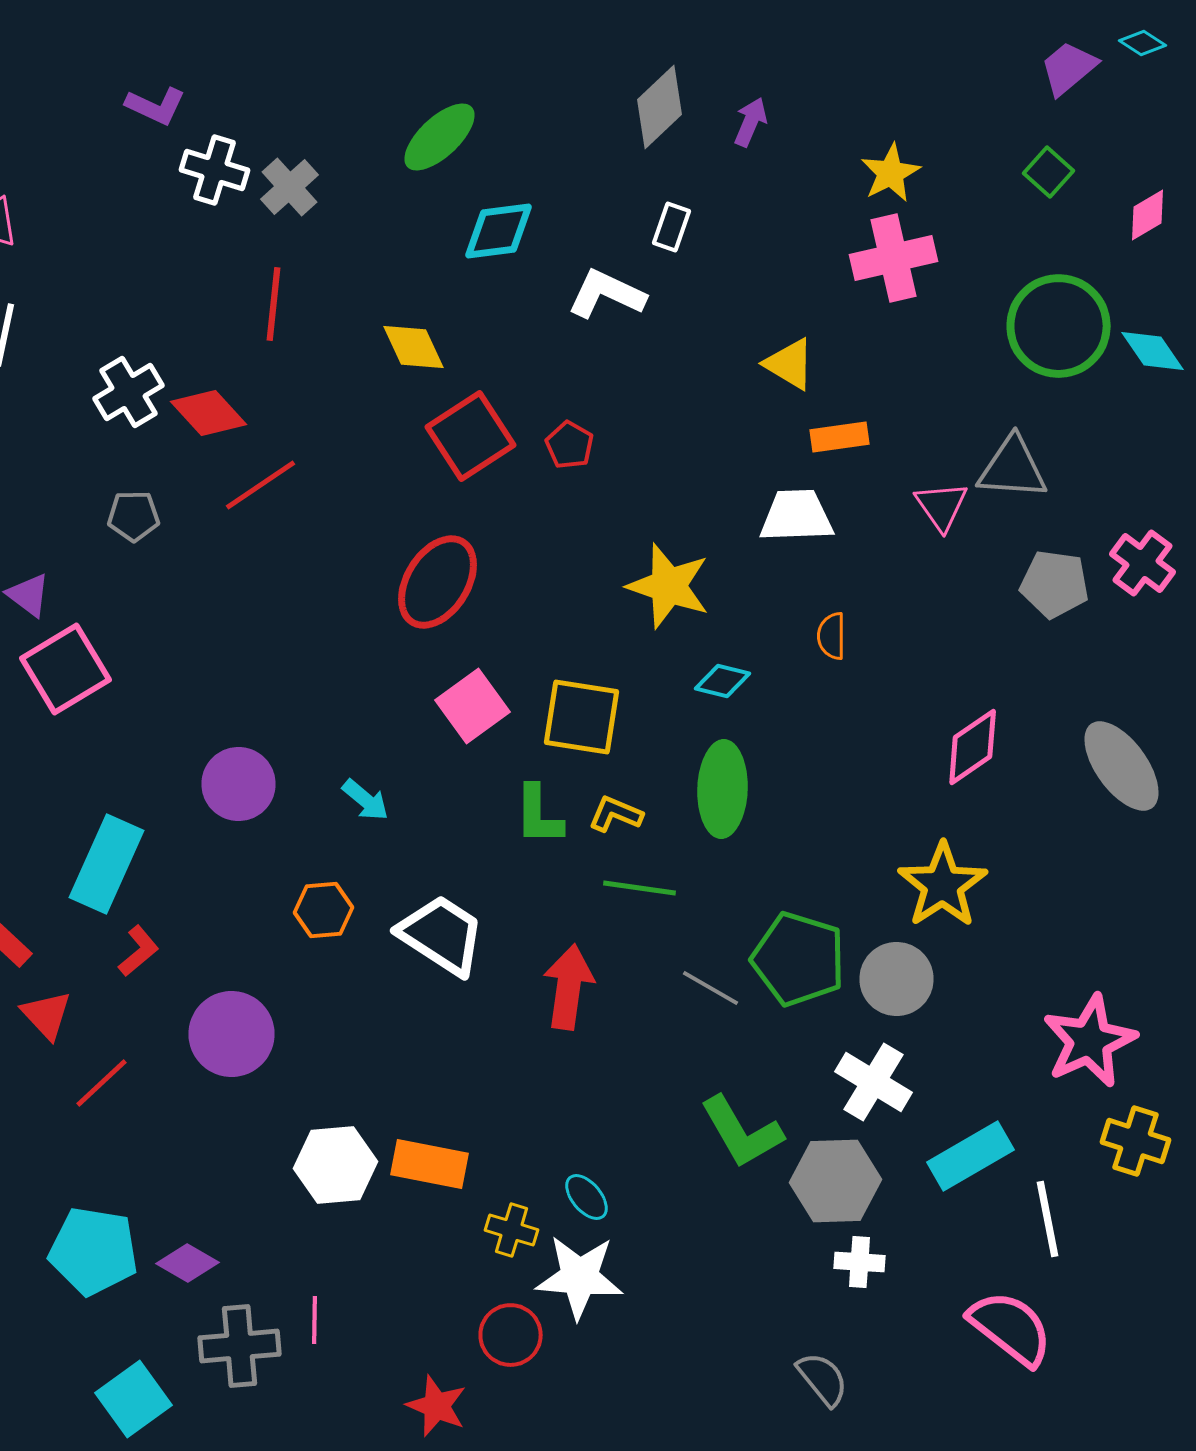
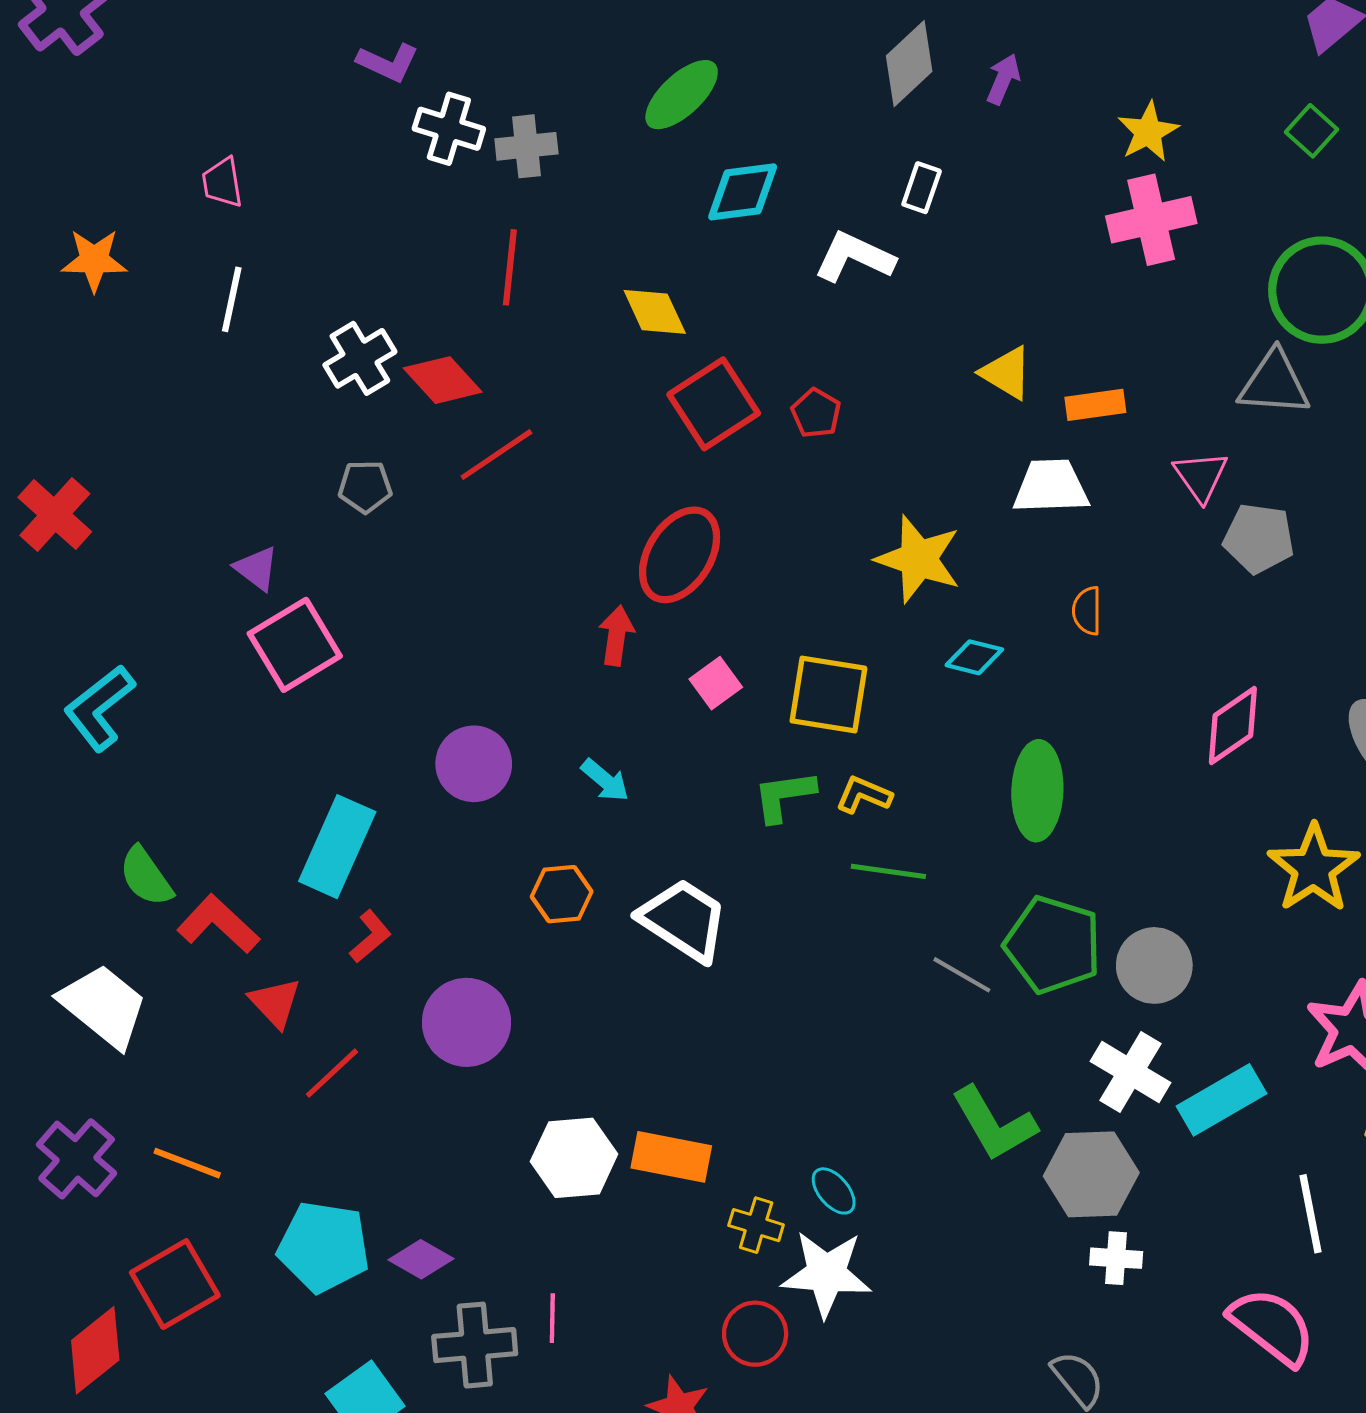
gray cross: (290, 187) -> (526, 146), turned 36
yellow triangle: (790, 364) -> (1006, 373), moved
gray triangle: (1012, 468) -> (1274, 383), moved
gray pentagon: (1054, 584) -> (1259, 538), moved
pink square: (472, 706) -> (716, 683), size x0.7
green ellipse: (722, 789) -> (1037, 791), moved
green L-shape: (538, 815) -> (784, 796), turned 82
yellow star: (942, 885) -> (1314, 868), moved
red arrow: (568, 987) -> (616, 636), moved, size x0.7
cyan rectangle: (970, 1156) -> (1222, 1100), moved

